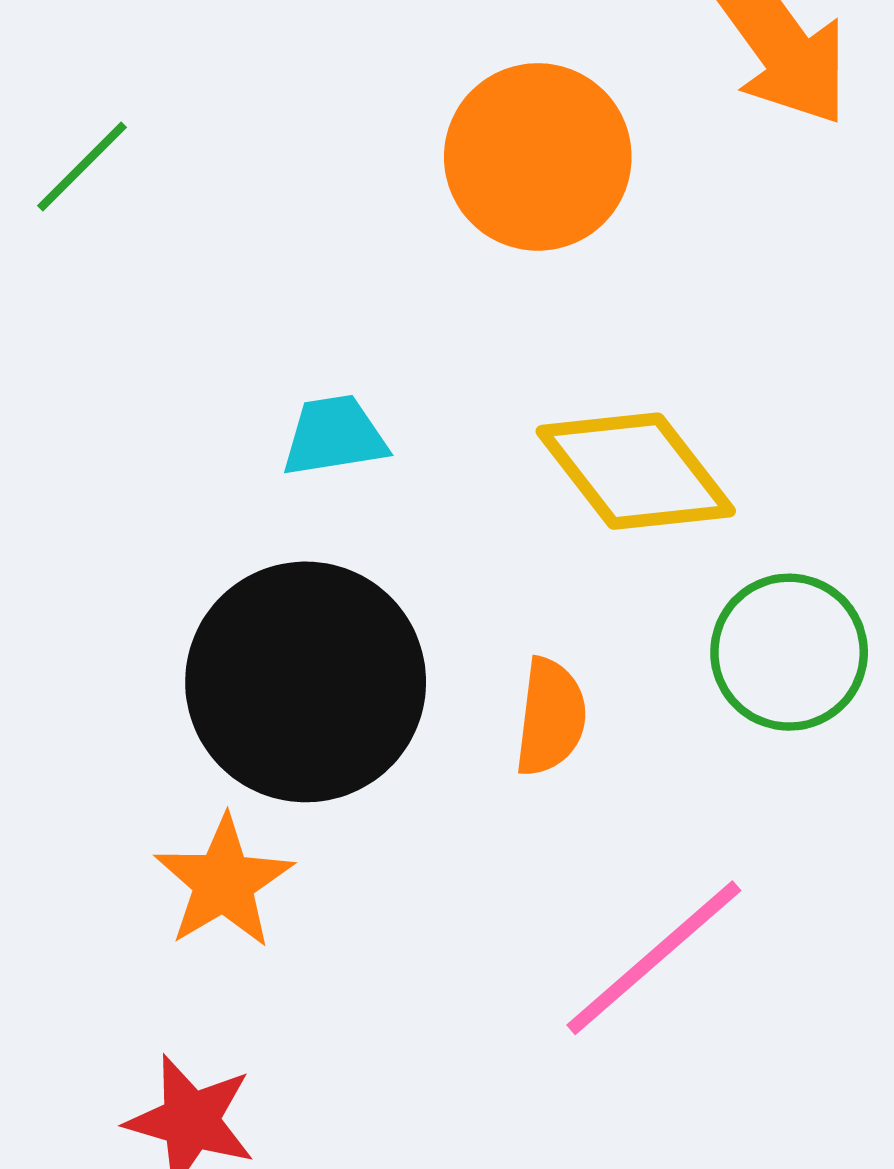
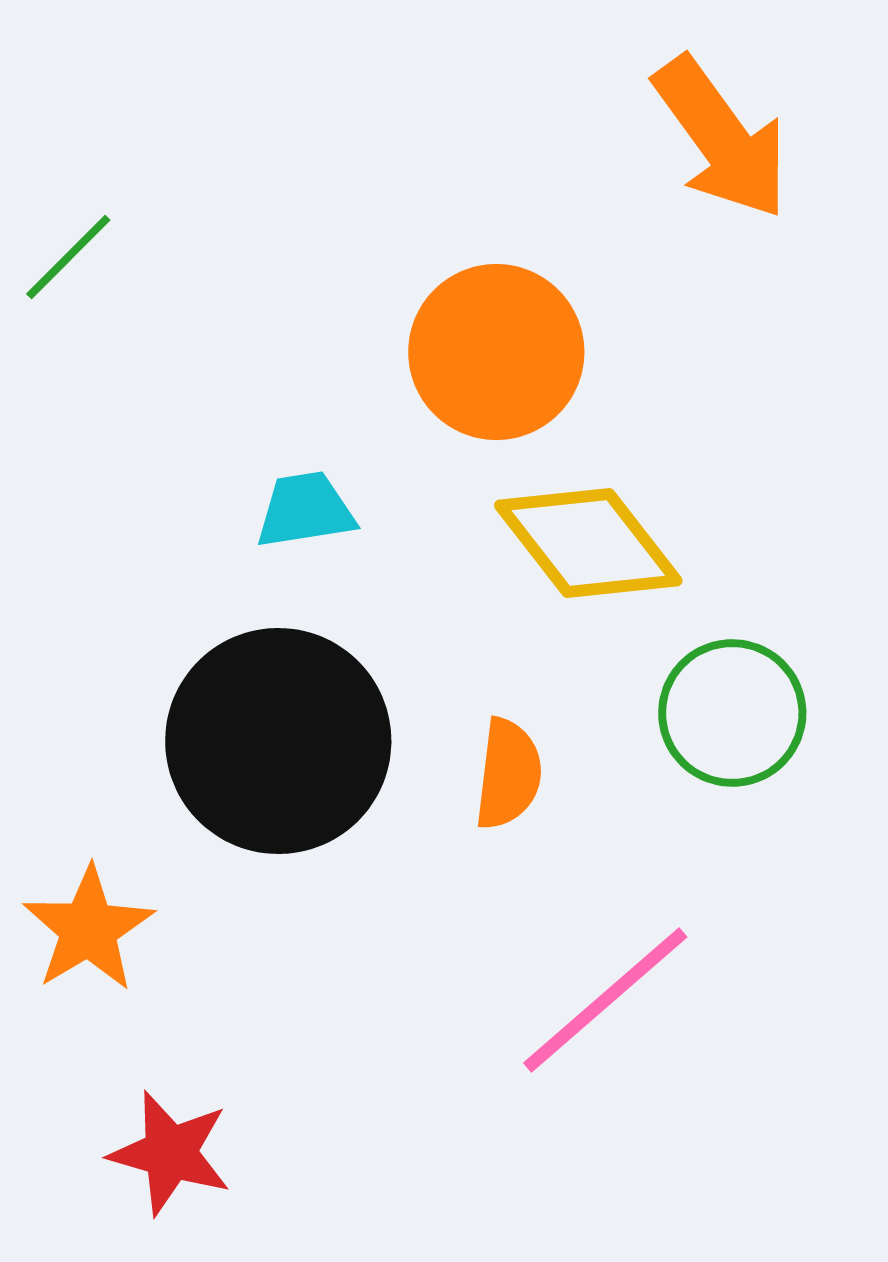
orange circle: (538, 157) -> (496, 352), moved
orange star: (224, 882) -> (88, 929), moved

